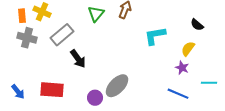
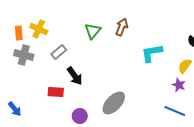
gray rectangle: (62, 35) -> (59, 52), size x0.7
red rectangle: (52, 90) -> (56, 92), moved, size x0.7
purple circle: (95, 98) -> (80, 116), moved

